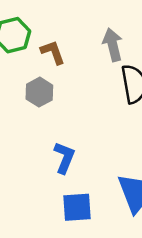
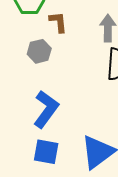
blue L-shape: (64, 158) -> (46, 109), size x1.4

